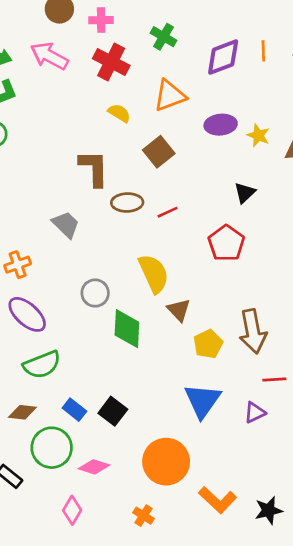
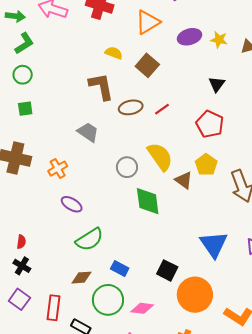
yellow semicircle: (119, 113) -> (114, 53), moved
gray circle: (95, 293) -> (127, 167), moved
purple ellipse: (27, 314) -> (72, 204), size x0.7
yellow pentagon: (208, 344) -> (206, 165), moved
black square: (113, 411) -> (167, 270), moved

